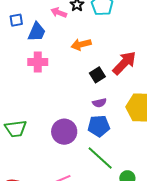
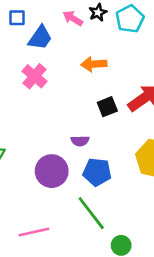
pink cross: (38, 62) -> (34, 76), turned 30
purple semicircle: (99, 103) -> (80, 141), moved

